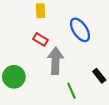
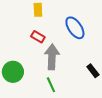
green line: (71, 91) -> (51, 85), moved

